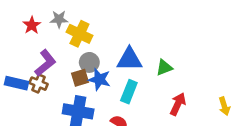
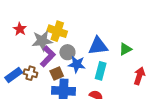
gray star: (59, 19) -> (42, 41), moved, size x1.5
purple L-shape: (45, 63) -> (48, 56), moved
brown square: (80, 78) -> (57, 73), moved
blue rectangle: (16, 83) -> (14, 75), turned -42

